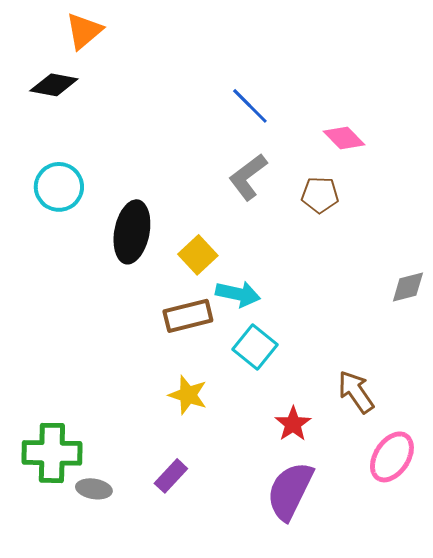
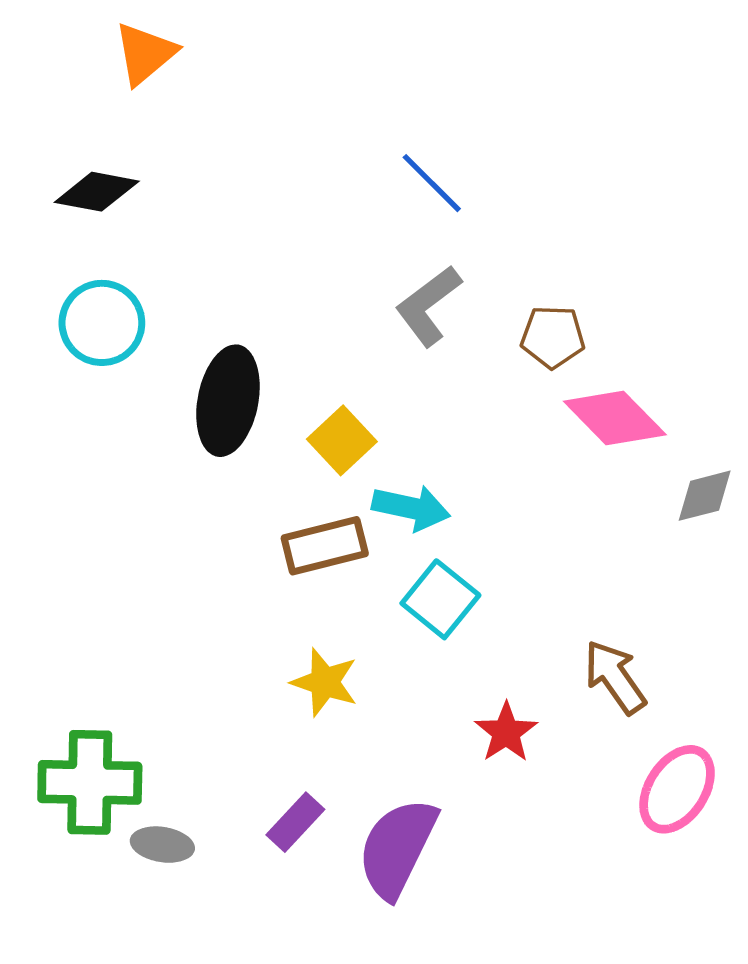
black diamond: (54, 85) -> (97, 192), moved
pink diamond: (344, 138) -> (615, 418), moved, size x1.4
purple semicircle: (290, 491) -> (397, 848), moved

